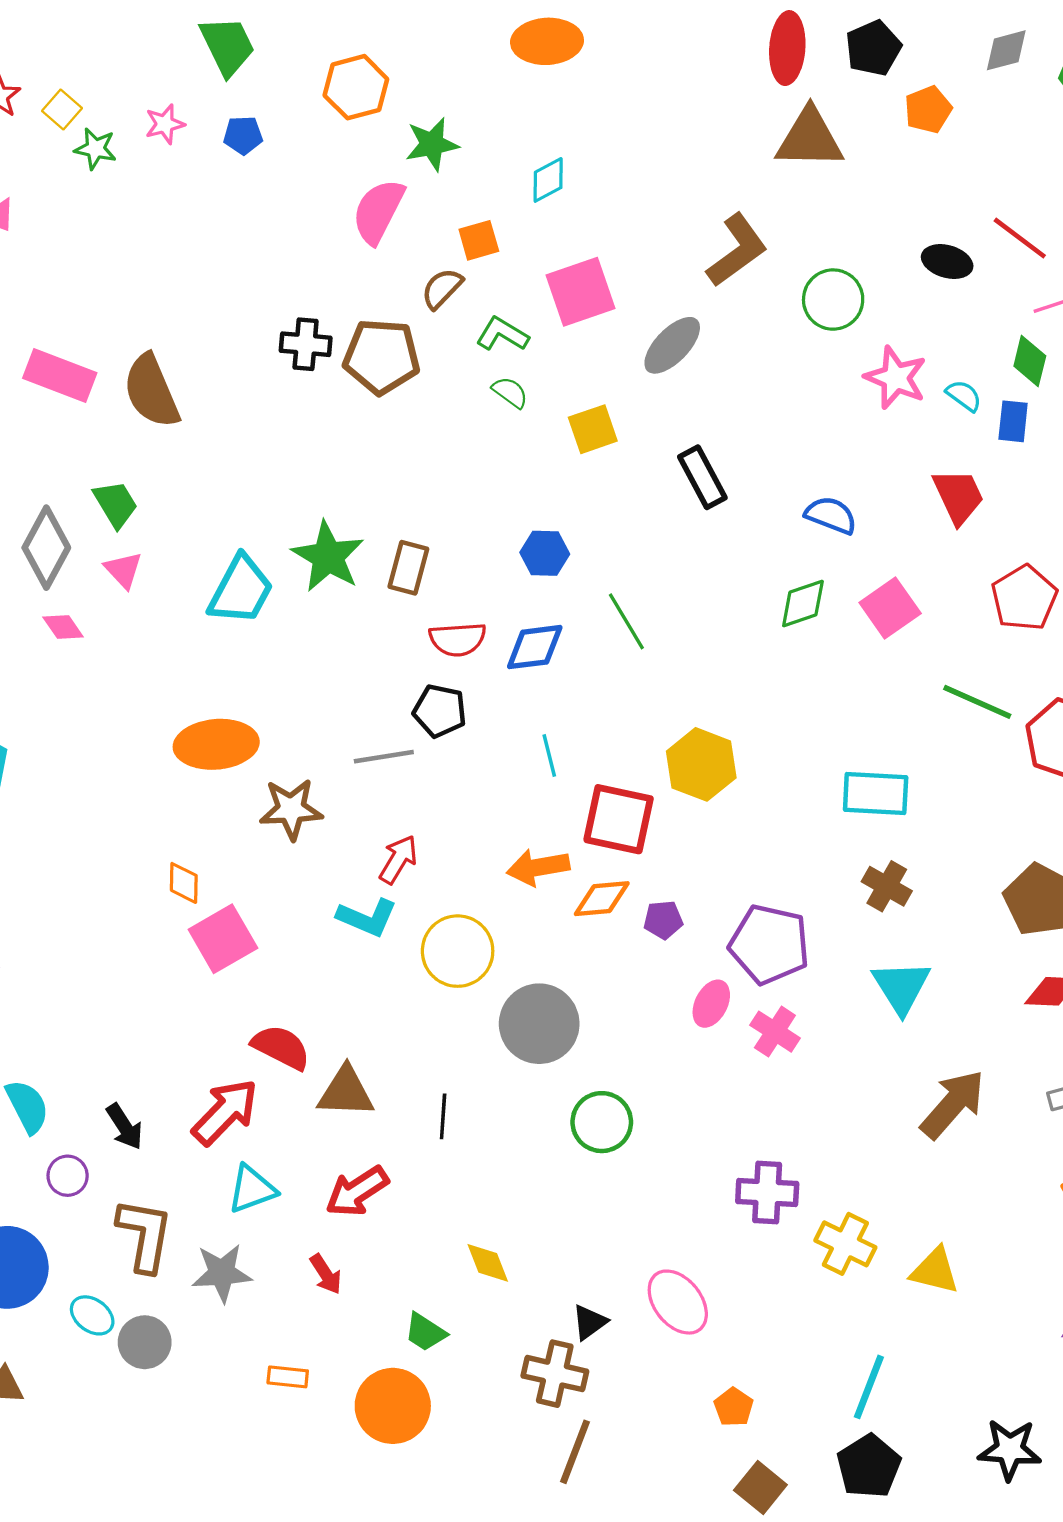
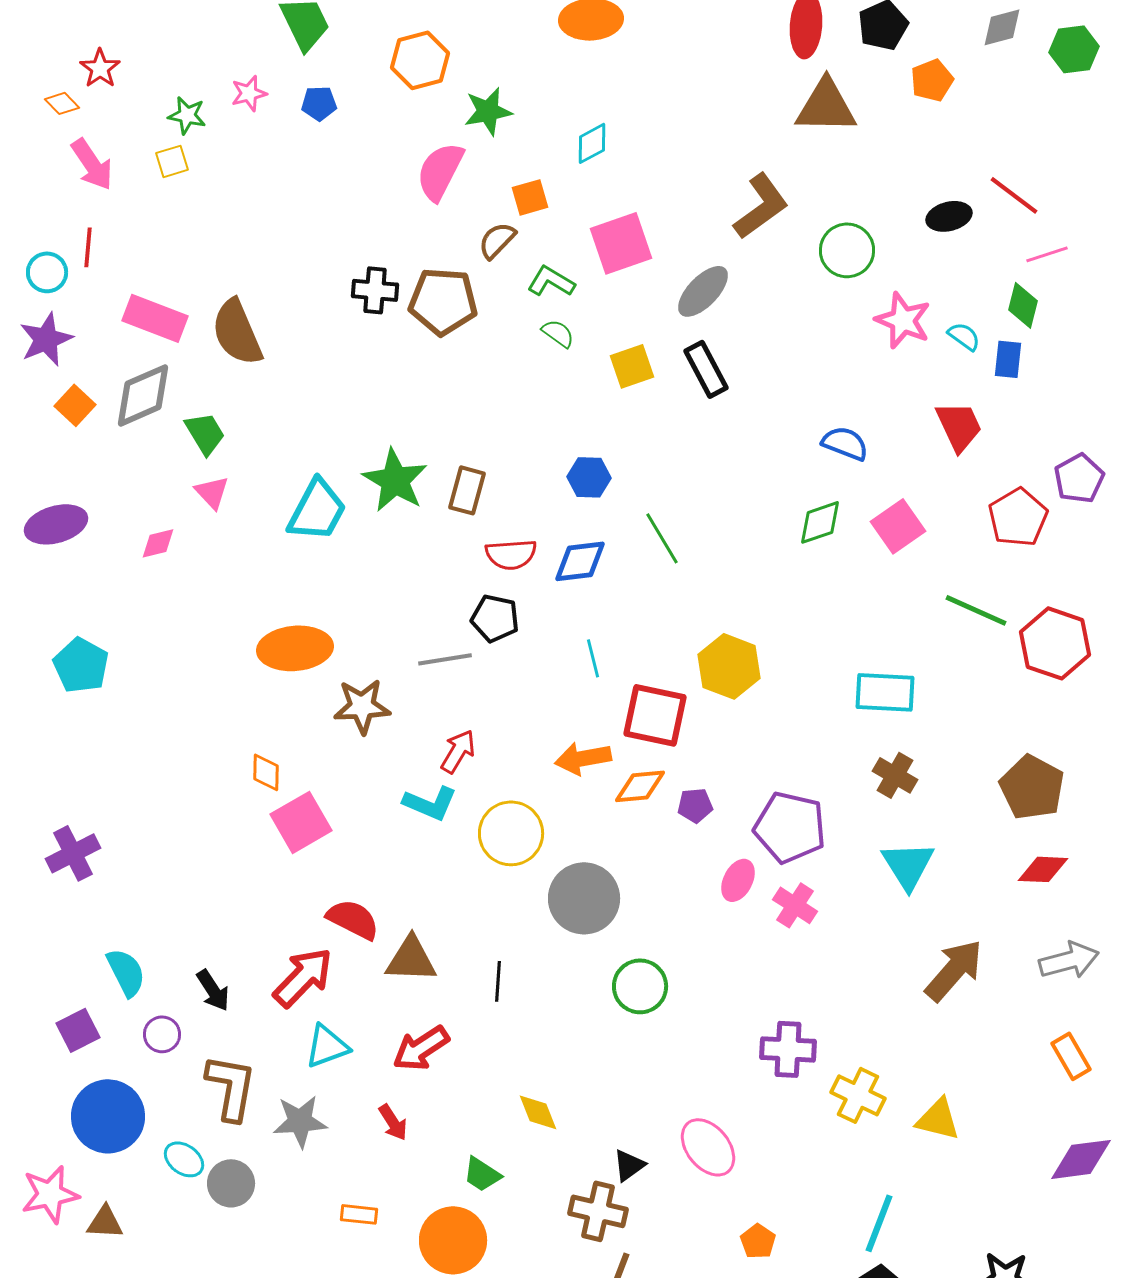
yellow square: (62, 110) -> (172, 161), moved, turned 32
black ellipse: (947, 262) -> (949, 216), turned -30
black rectangle: (702, 477) -> (706, 369), moved
gray diamond: (46, 548) -> (143, 395), moved, turned 38
pink diamond: (63, 627) -> (158, 543), turned -69

